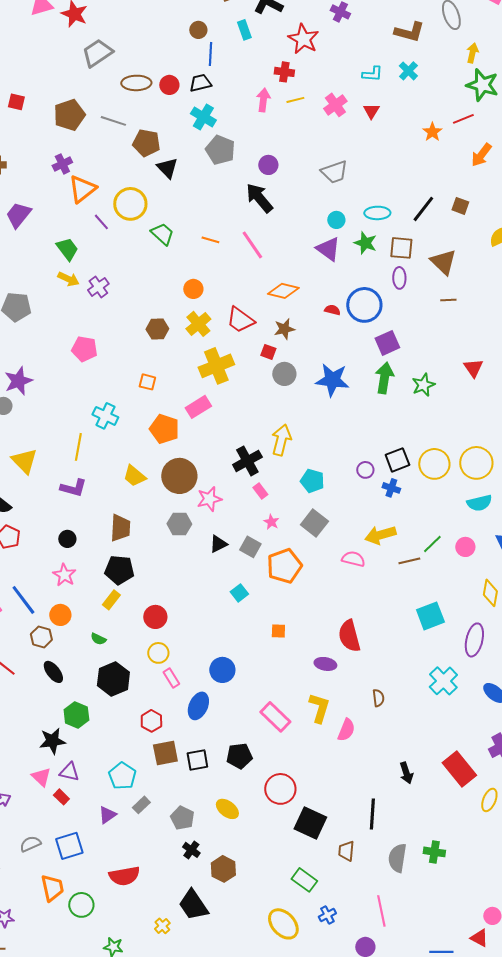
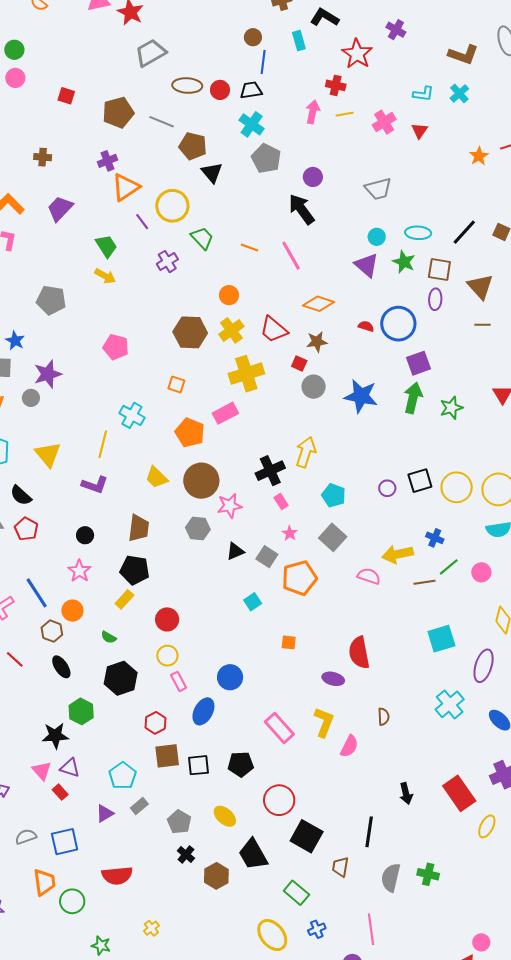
purple cross: (98, 287) -> (167, 262), moved
brown hexagon: (157, 329) -> (190, 332), size x1.5
blue cross: (391, 488) -> (435, 538), moved
black trapezoid: (193, 905) -> (253, 854), moved

